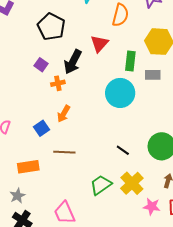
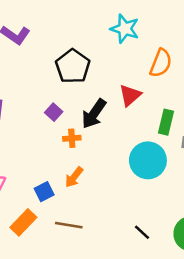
orange rectangle: (28, 167) -> (23, 222), moved, turned -45

